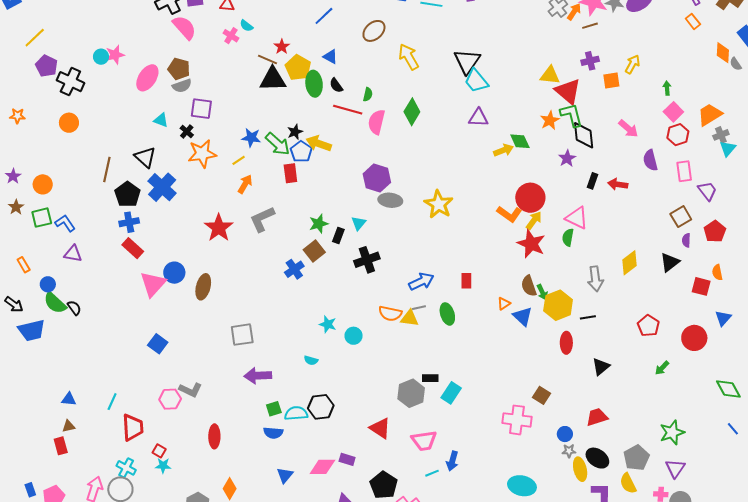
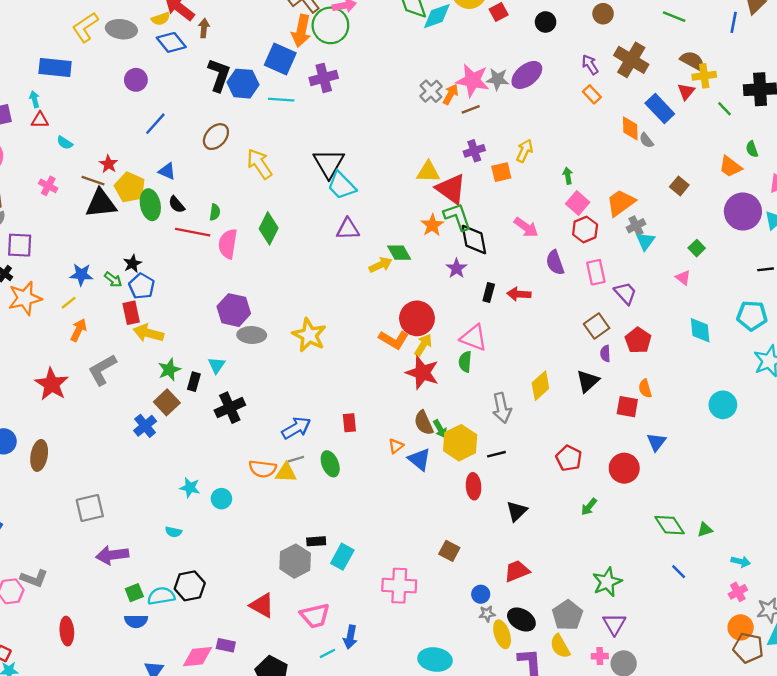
pink cross: (231, 36) -> (48, 186), moved
green arrow: (278, 144) -> (113, 280), size x0.6
yellow arrow: (319, 144) -> (148, 333), moved
pink cross: (517, 420) -> (399, 586), moved

